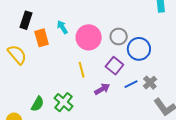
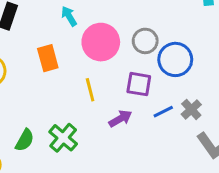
cyan arrow: (62, 27) -> (69, 16), moved
orange rectangle: (42, 38) -> (48, 58), moved
purple square: (114, 66) -> (139, 84), turned -30

